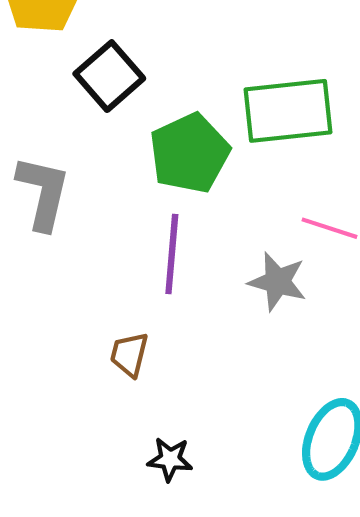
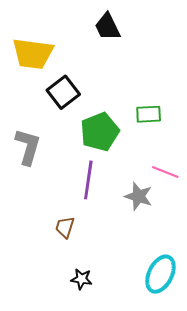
green rectangle: (288, 111) -> (149, 114), size x0.6

